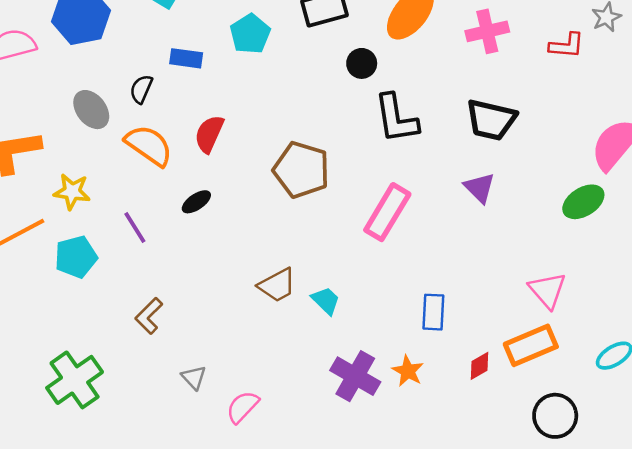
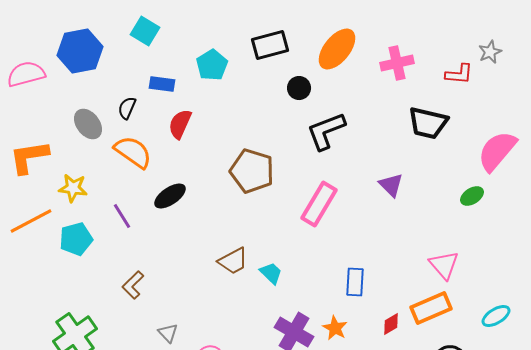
black L-shape: (396, 119) -> (326, 131), turned 78
black trapezoid: (491, 120) -> (428, 123), moved
red semicircle: (209, 134) -> (180, 124), moved
black ellipse: (196, 202) -> (170, 196), size x1.4
green ellipse: (583, 202) -> (472, 196), size x0.7

